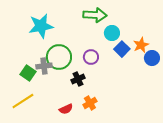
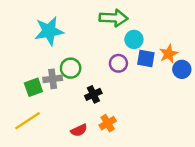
blue square: (122, 49) -> (146, 59), turned -35
green circle: (59, 57) -> (71, 68), size x0.7
purple circle: (91, 57) -> (118, 63), moved
green square: (28, 73) -> (33, 87), turned 35

